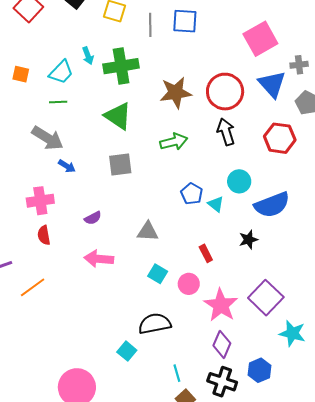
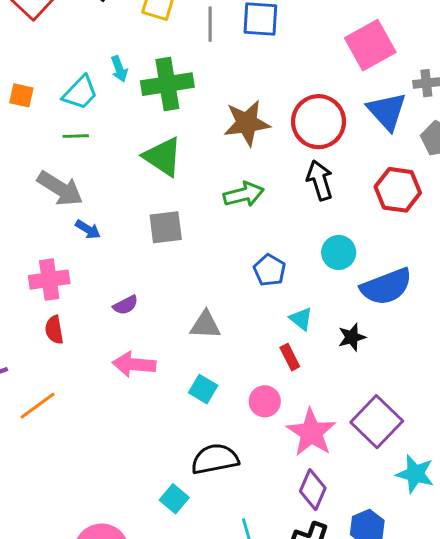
cyan triangle: (216, 204) -> (301, 319), moved
cyan square: (158, 274) -> (203, 389), moved

